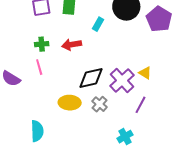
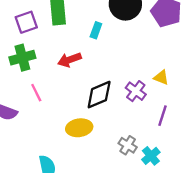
green cross: (42, 44) -> (22, 58), moved, size x1.5
purple cross: (122, 80) -> (136, 91), size x0.7
gray cross: (100, 104) -> (128, 145), moved

